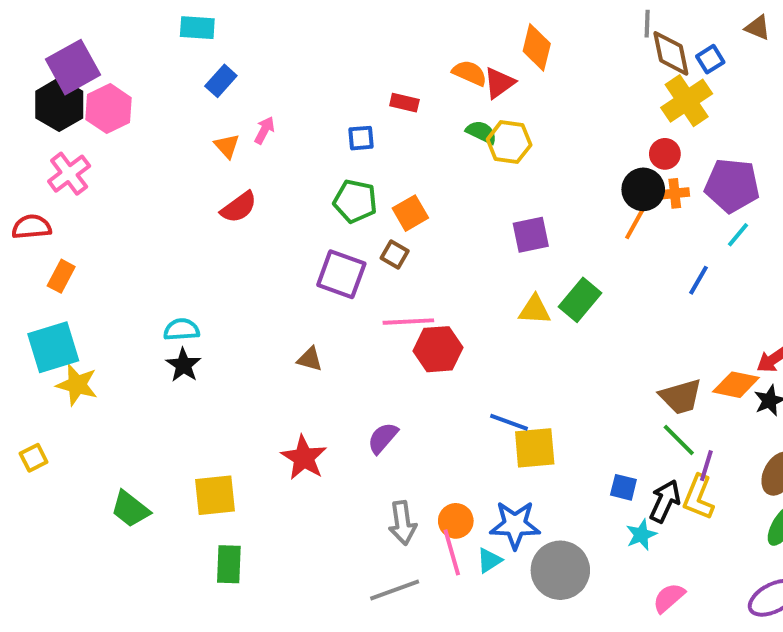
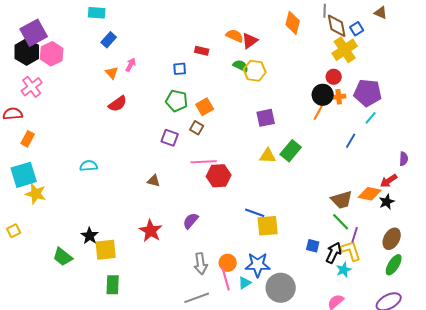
orange diamond: (537, 47) -> (293, 23), moved
purple square: (341, 274) -> (170, 138), size x0.7
black star: (183, 365) -> (90, 236), moved
yellow L-shape: (698, 497) -> (351, 251), turned 140
cyan star: (641, 535) -> (344, 270), moved

